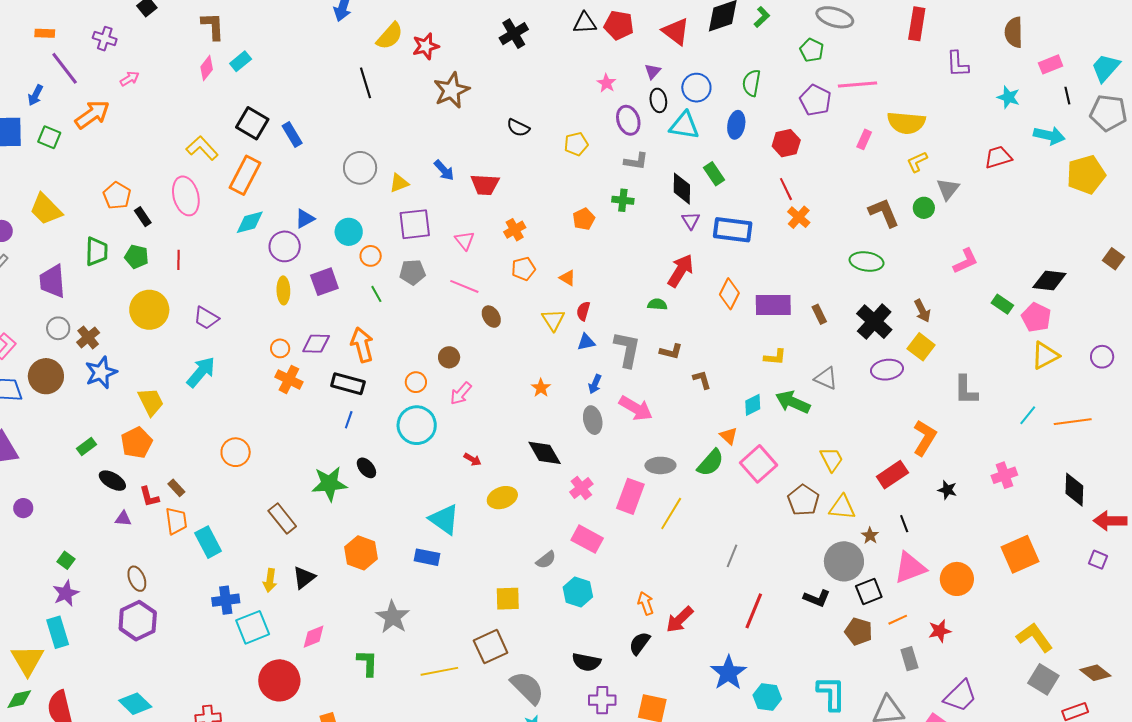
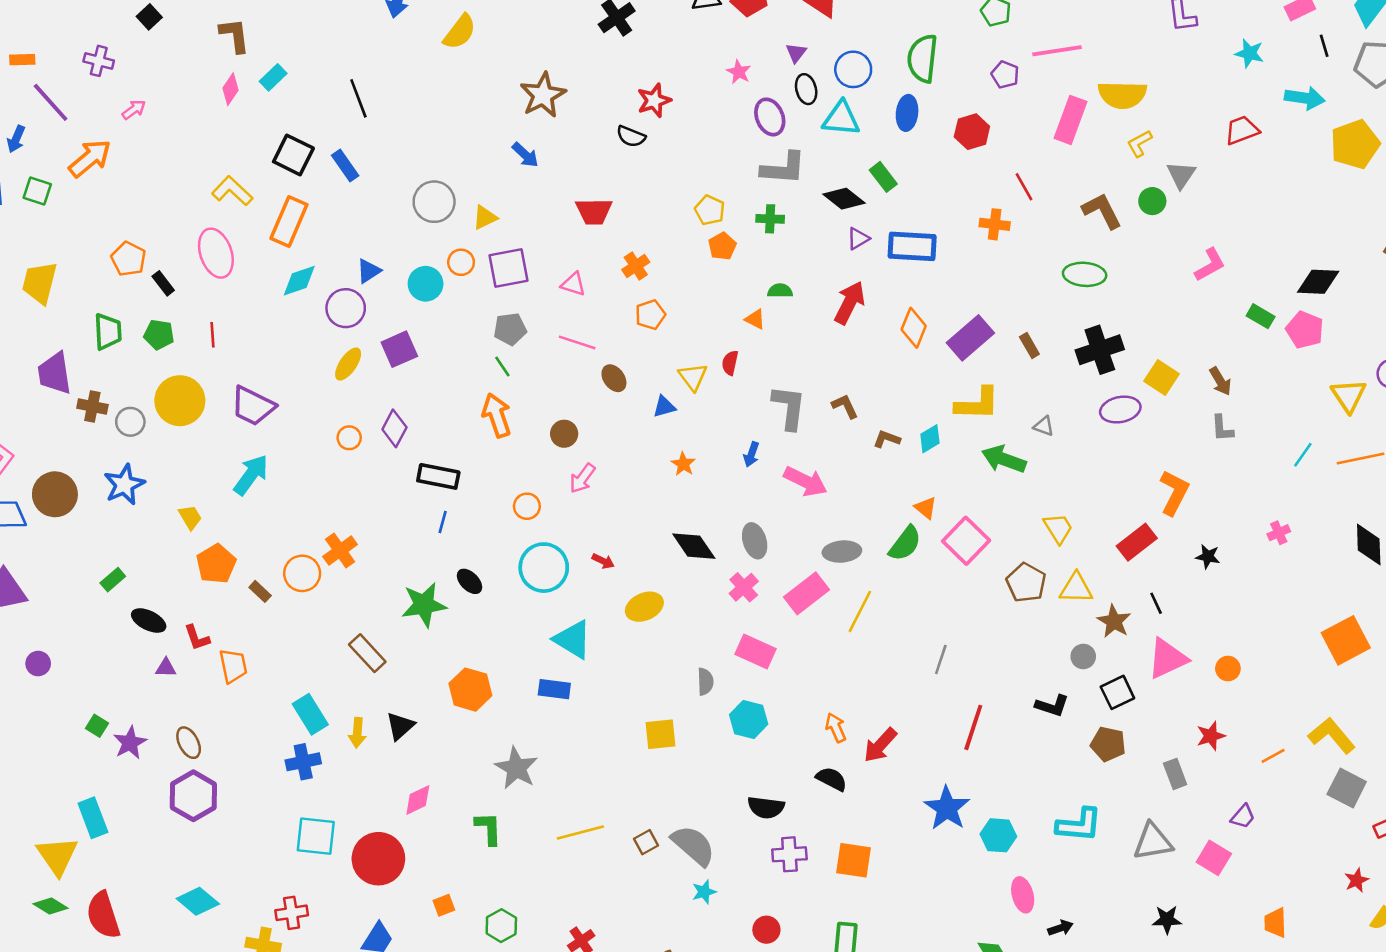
red star: (426, 46) -> (654, 100), moved
black line: (365, 83) -> (358, 98), moved
green semicircle: (751, 83) -> (923, 58), size x1.4
purple pentagon: (815, 100) -> (1005, 75), size x0.7
pink rectangle: (864, 139) -> (1071, 120), size x1.8
yellow pentagon: (576, 144) -> (710, 210), moved, turned -30
gray L-shape: (636, 161) -> (783, 168), size x1.5
blue arrow: (444, 170) -> (525, 155), moved
black diamond: (682, 189) -> (844, 199), turned -48
red line: (786, 189) -> (1024, 187), moved
yellow trapezoid: (46, 209) -> (40, 283), turned 63
orange cross: (799, 217) -> (995, 224), turned -30
purple triangle: (691, 221) -> (858, 238), turned 36
pink triangle: (465, 240) -> (573, 284), turned -30
orange circle: (371, 256) -> (461, 262), moved
orange triangle: (567, 278) -> (755, 319), moved
yellow ellipse: (283, 290) -> (348, 364), turned 40
green line: (376, 294) -> (502, 367), moved
green semicircle: (657, 304) -> (780, 291), moved
purple rectangle: (773, 305) -> (970, 338), turned -36
brown arrow: (922, 311) -> (1220, 381), moved
purple trapezoid: (206, 318) -> (253, 406), size x1.4
black cross: (874, 322) -> (1100, 350), turned 33
gray circle: (58, 328) -> (130, 422), moved
brown cross: (88, 337) -> (92, 406), moved, turned -35
blue triangle: (586, 342) -> (664, 407), moved
purple diamond: (316, 344) -> (394, 428), turned -60
orange arrow: (362, 345) -> (497, 415), moved
brown L-shape: (671, 351) -> (845, 406), turned -125
yellow triangle: (1045, 355) -> (1349, 396), moved, turned -32
yellow L-shape: (775, 357) -> (977, 404), size x1.6
gray triangle: (826, 378) -> (1044, 426), size x0.7
orange cross: (289, 379) -> (340, 550), moved, turned 32
brown L-shape: (702, 380) -> (887, 439), turned -50
orange circle: (416, 382) -> (527, 506), moved
gray L-shape: (966, 390) -> (1222, 428), size x0.7
yellow trapezoid: (151, 402) -> (190, 517), size x0.7
cyan diamond: (753, 405) -> (930, 439), moved
gray ellipse: (593, 420) -> (755, 541), moved
cyan circle: (417, 425) -> (544, 568), moved
orange pentagon: (137, 443) -> (216, 564), moved
pink cross: (1004, 475) -> (1279, 533), size x0.7
brown rectangle: (176, 488) -> (260, 591), moved
pink rectangle: (630, 496) -> (806, 593), turned 36
brown star: (870, 536) -> (1114, 621), size x1.5
cyan rectangle: (208, 542) -> (310, 714), moved
orange square: (1020, 554) -> (1346, 640), moved
gray semicircle: (546, 560) -> (705, 682), turned -50
gray circle: (844, 561) -> (1083, 656), size x0.5
orange circle: (957, 579) -> (1228, 669), size x0.6
purple star: (66, 593) -> (130, 743), moved
orange line: (898, 620) -> (1273, 756), moved
cyan square: (253, 627) -> (316, 836), moved, turned 32
black semicircle: (640, 643) -> (832, 779), turned 85
brown square: (491, 647) -> (646, 842), moved, size x0.6
cyan L-shape: (831, 693) -> (1079, 825), turned 99
purple trapezoid: (960, 696) -> (1243, 817), size x0.6
green diamond: (19, 699) -> (50, 906), turned 48

